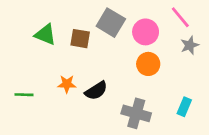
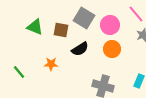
black semicircle: (96, 91) -> (80, 49), moved
green line: (24, 95) -> (19, 72), turned 48

